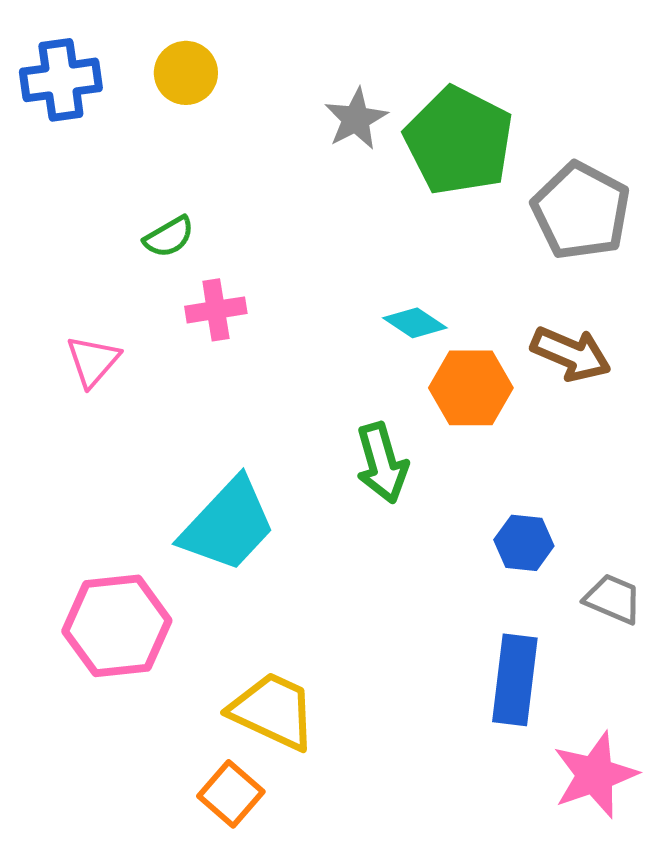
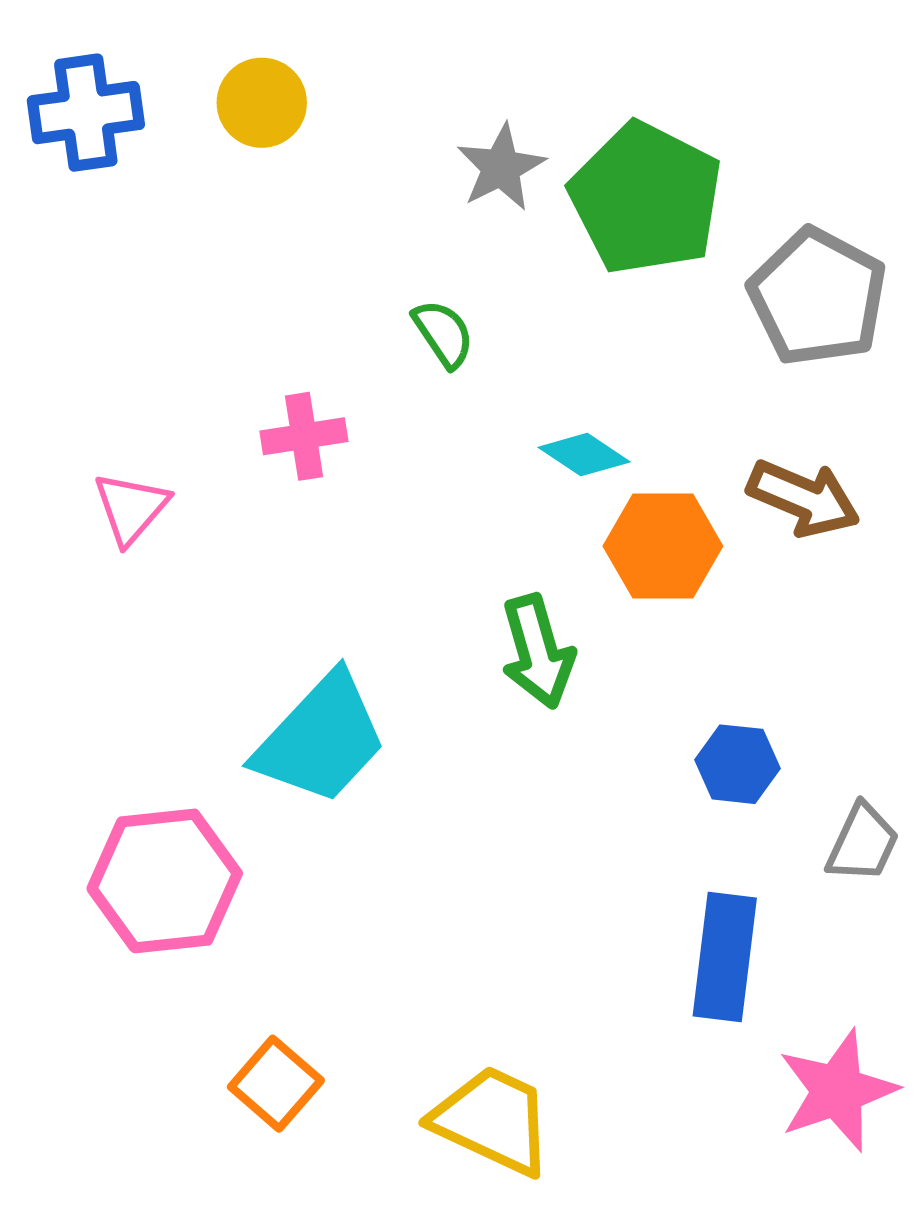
green semicircle: (169, 237) -> (443, 334), moved, turned -94
gray trapezoid: (613, 599) -> (863, 843), turned 92
yellow trapezoid: (273, 711) -> (493, 1120), moved
orange square: (231, 794) -> (276, 1084), moved

